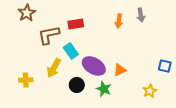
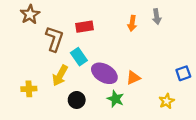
brown L-shape: (49, 35) -> (54, 39), turned 120
blue square: (165, 66) -> (183, 73), turned -32
black circle: (77, 85) -> (77, 100), moved

